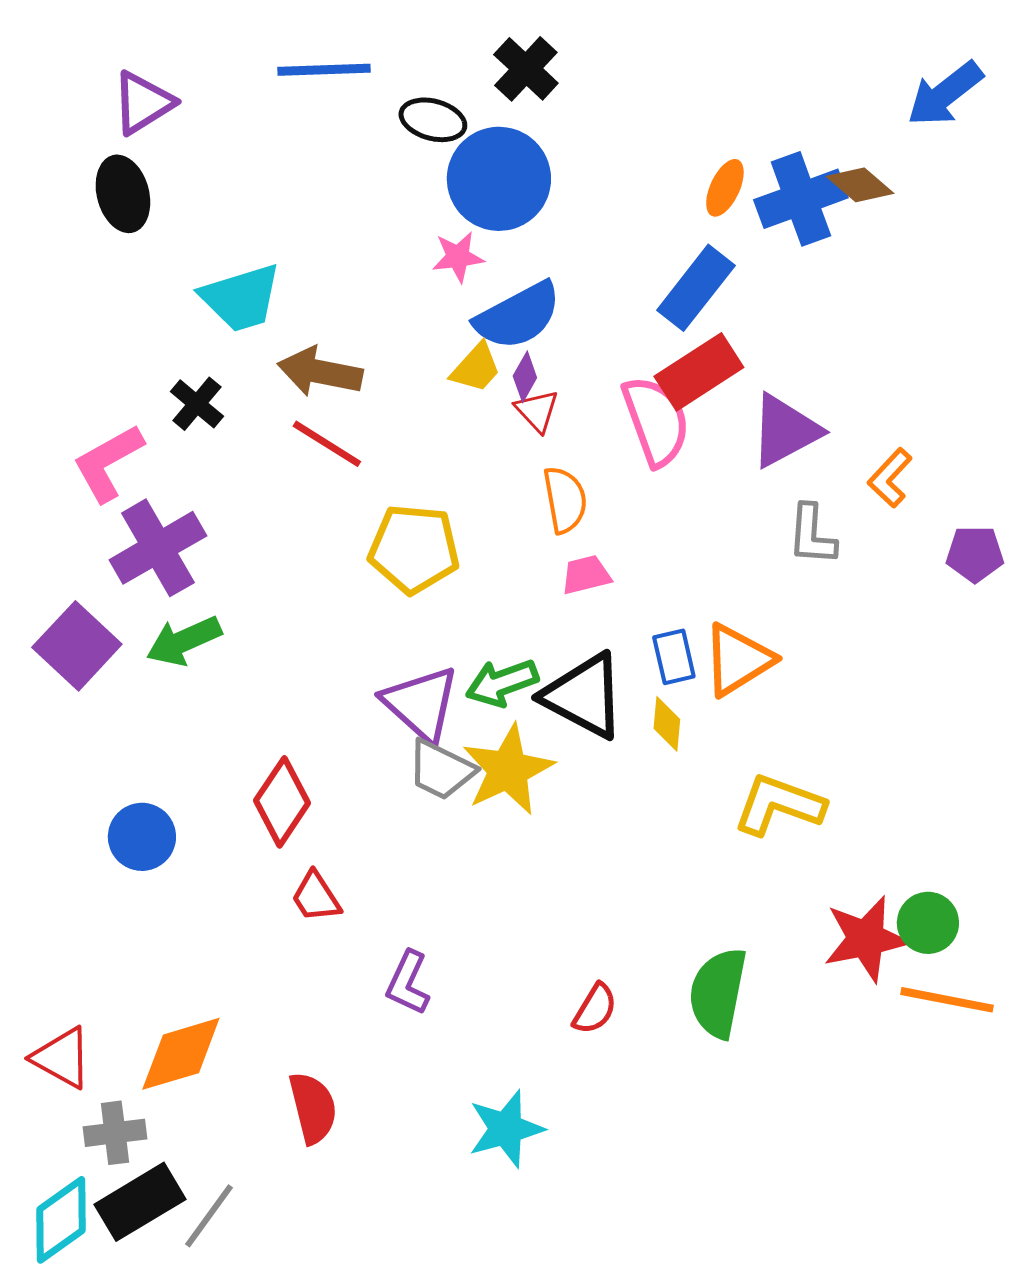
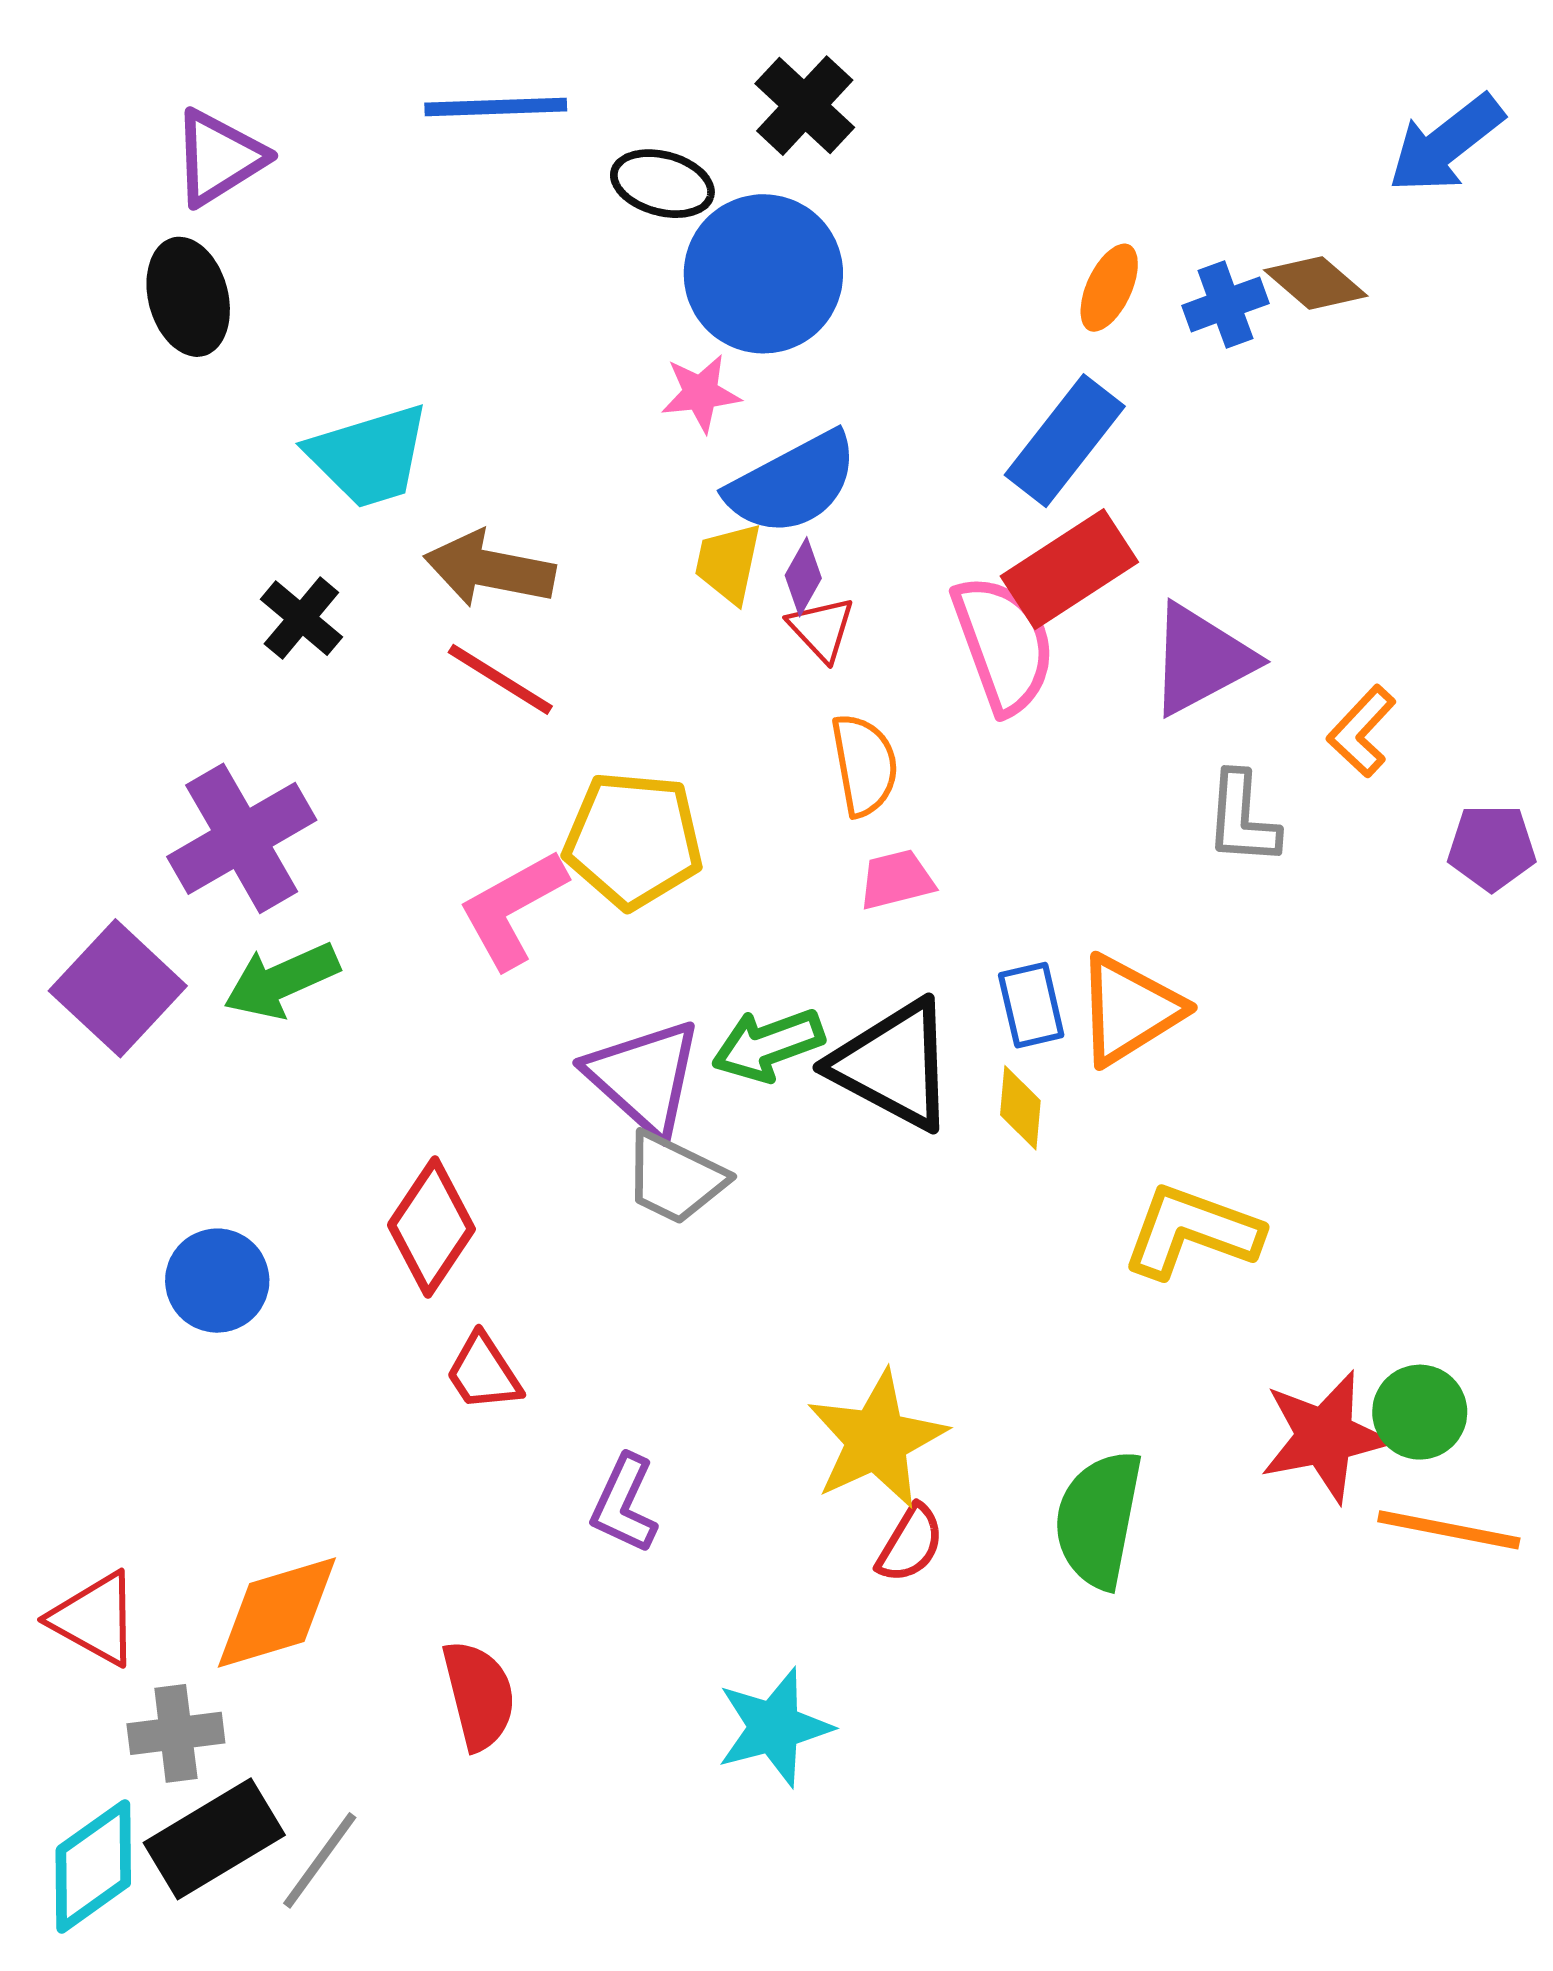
blue cross: (801, 199) -> (1225, 304), size x0.6
yellow trapezoid: (476, 368) -> (728, 563), turned 150
pink L-shape: (108, 463) -> (513, 909), moved
yellow star: (508, 770) -> (877, 1440), moved

